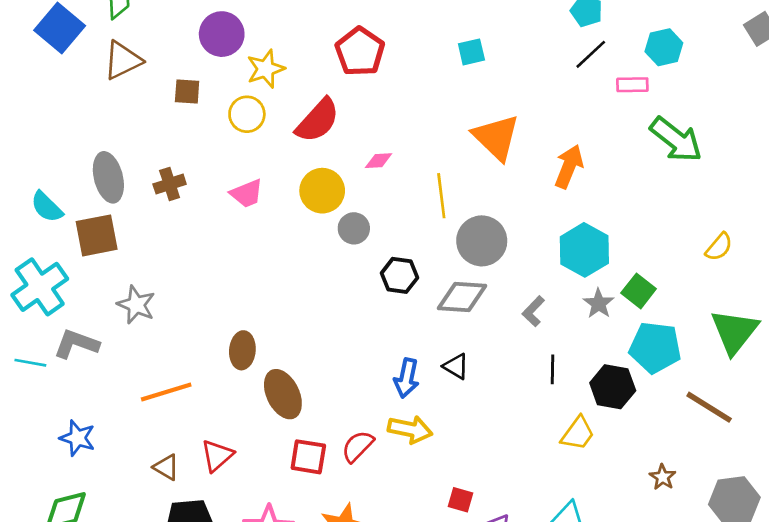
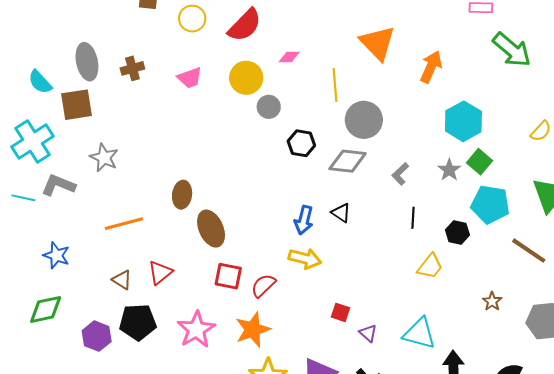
cyan hexagon: (584, 250) -> (463, 121), moved
black hexagon: (613, 387) -> (457, 232), size x0.7
red semicircle: (358, 446) -> (263, 286), moved

